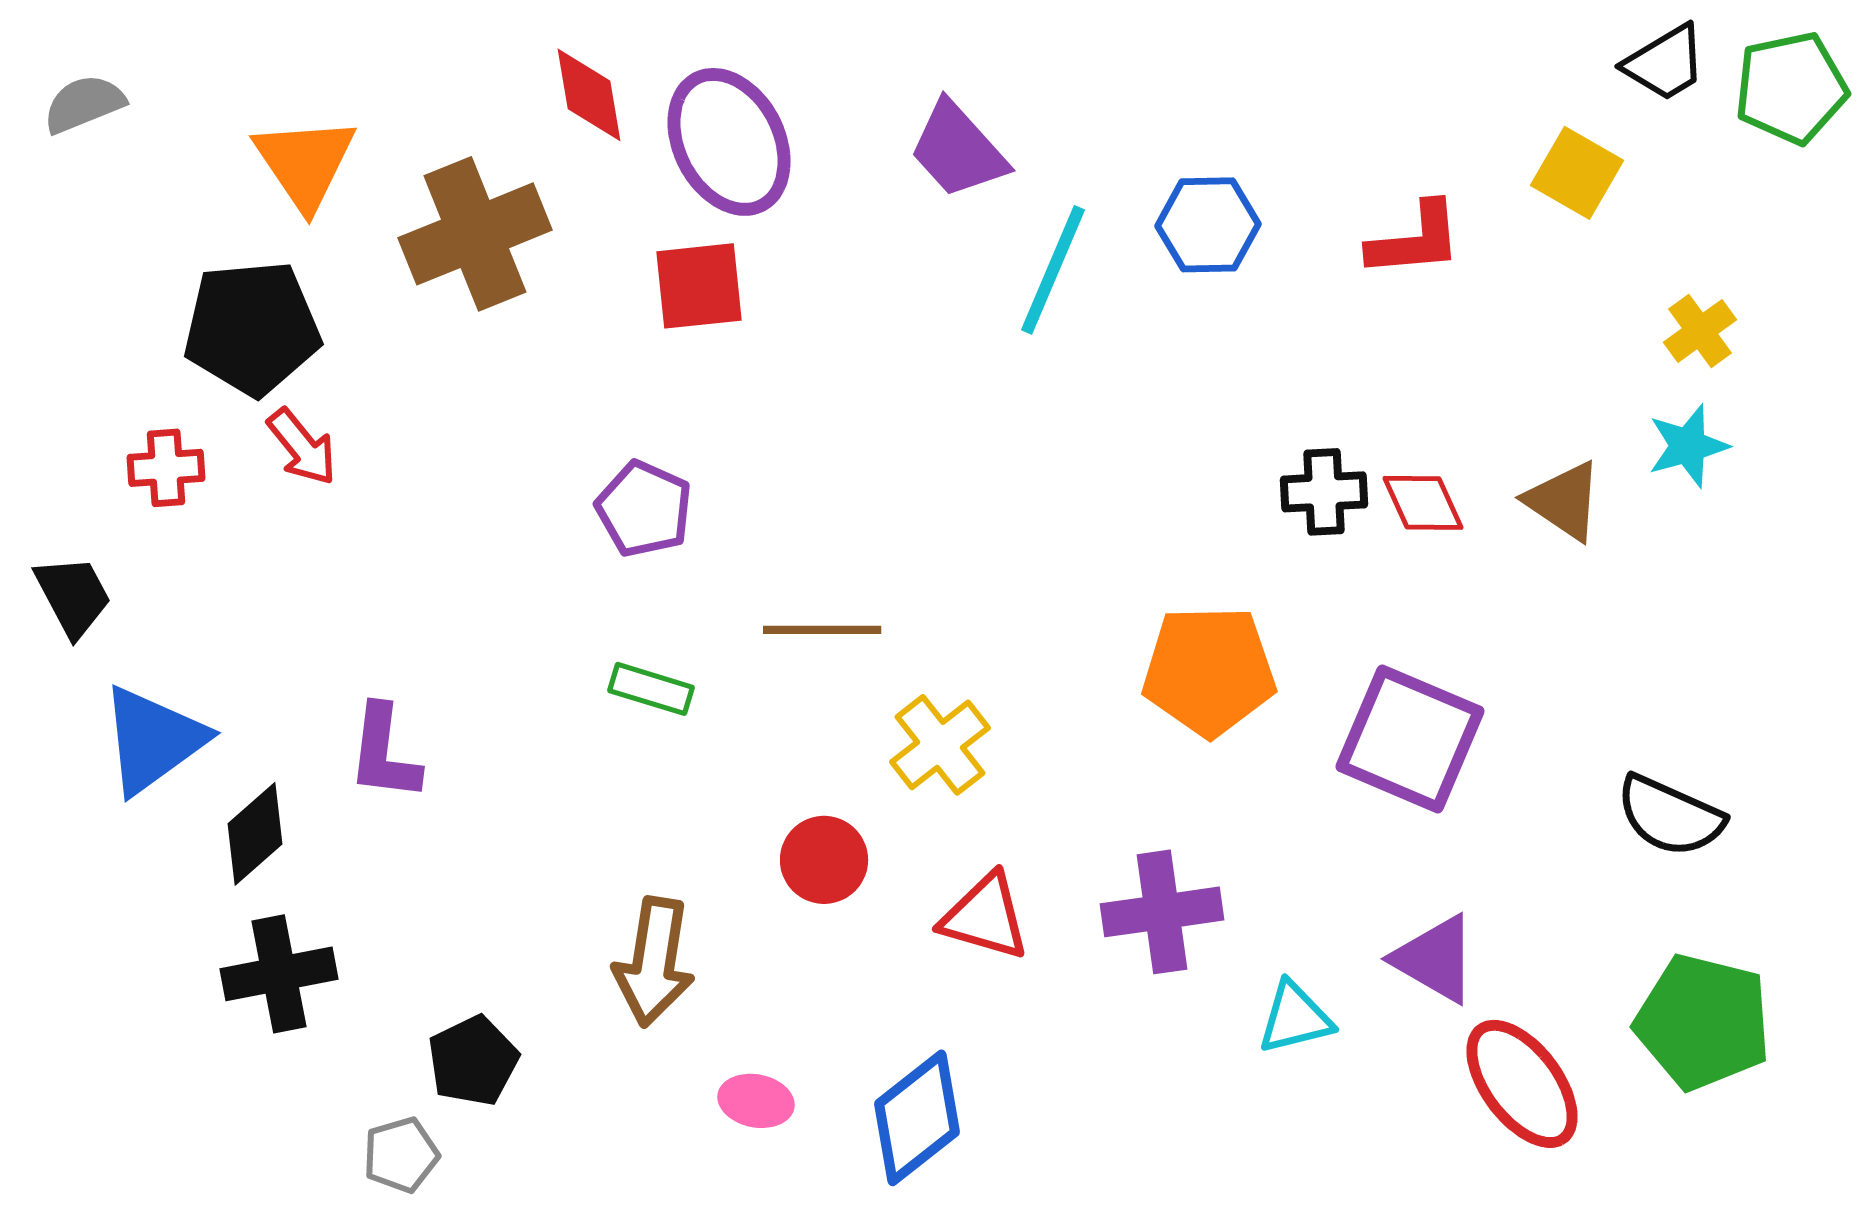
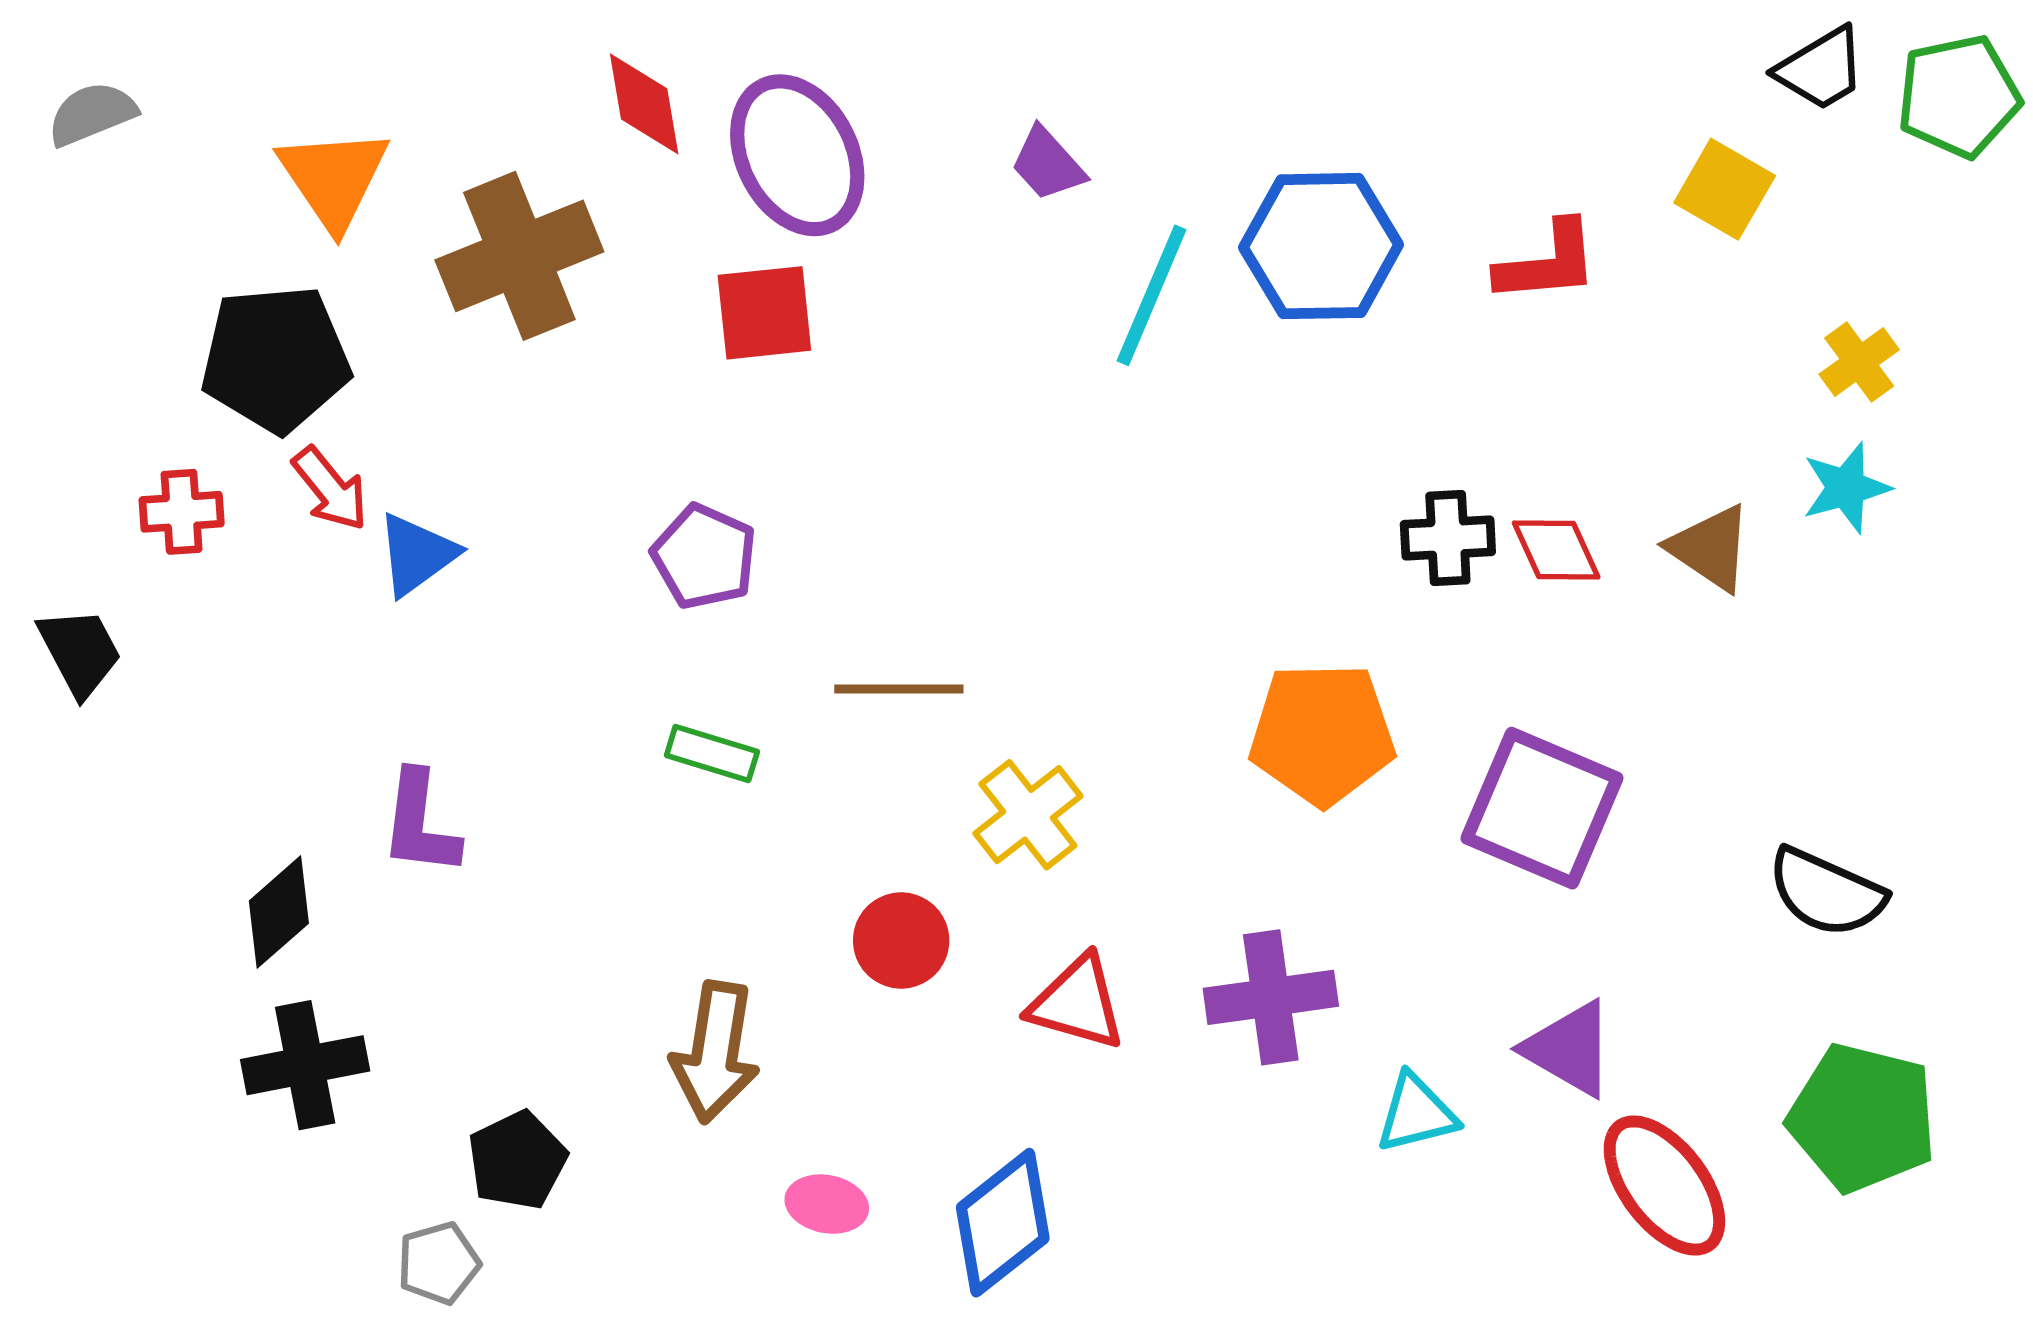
purple trapezoid: (958, 150) -> (1048, 164), size x0.7
blue hexagon: (1208, 225) -> (1321, 246), size x1.4
blue triangle: (153, 740) -> (417, 554), moved, size x0.7

